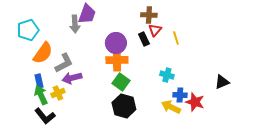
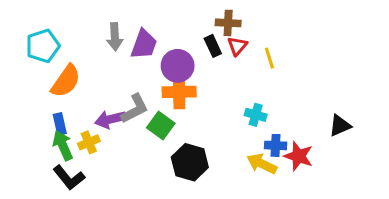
purple trapezoid: (87, 14) -> (144, 44), moved
black rectangle: (144, 39) -> (213, 46), moved
gray L-shape: (64, 63) -> (135, 109), moved
green square: (121, 82) -> (161, 126), moved

